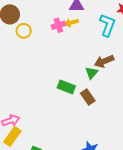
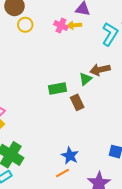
pink cross: (58, 25) -> (61, 26), turned 32
green rectangle: (66, 87) -> (58, 88), turned -42

